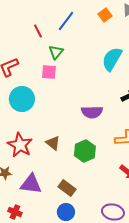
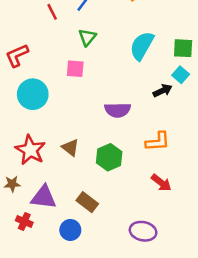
green triangle: (56, 52) -> (87, 37), moved
pink square: (49, 72) -> (75, 69), moved
red cross: (15, 212) -> (24, 221), moved
blue circle: (66, 212) -> (70, 230), moved

